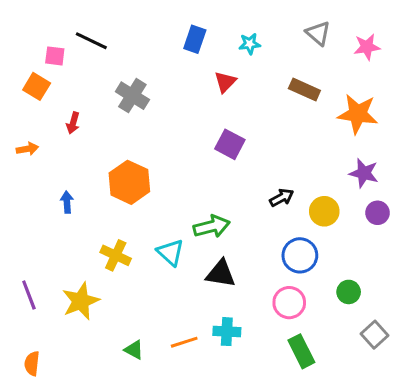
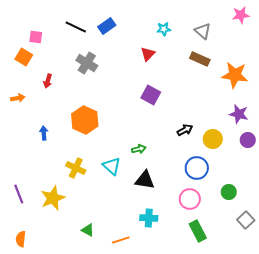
gray triangle: (318, 33) -> (203, 31), moved
blue rectangle: (195, 39) -> (107, 26), moved, turned 36
black line: (91, 41) -> (76, 27), moved
pink star: (367, 47) -> (241, 15), moved
green arrow: (212, 226) -> (139, 149), size x0.6
orange line: (184, 342) -> (121, 240), moved

